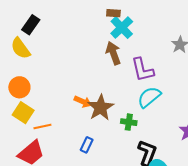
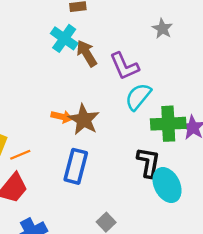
cyan cross: (122, 28) -> (64, 38), moved
green cross: (129, 122) -> (168, 124), moved, size x1.8
blue rectangle: (87, 145) -> (76, 166), size x1.8

